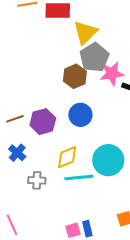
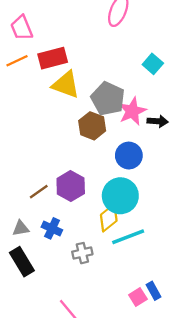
yellow triangle: (85, 32) -> (66, 85), moved, turned -40
blue circle: (80, 115) -> (129, 156), moved
cyan circle: (108, 160) -> (120, 196), moved

